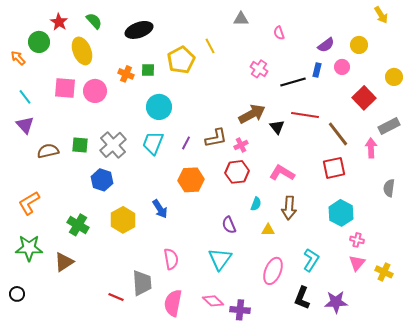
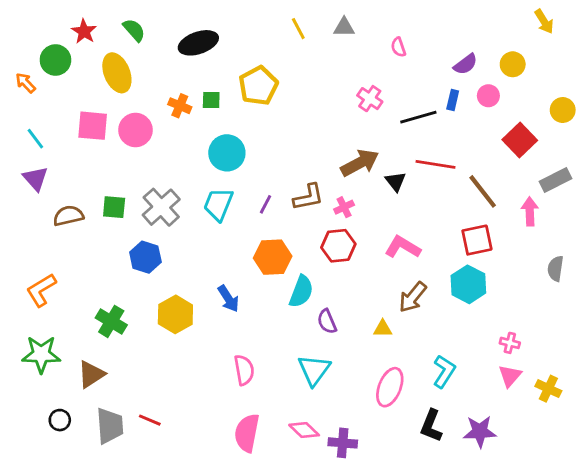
yellow line: (210, 46) -> (298, 29), moved
cyan semicircle: (256, 204) -> (301, 291), moved, size x1.6
brown arrow: (289, 208) -> (413, 297), turned 35
cyan hexagon: (341, 213) -> (468, 284), moved
gray trapezoid: (142, 283) -> (110, 426), moved
black circle: (17, 294) -> (60, 420), moved
red line: (116, 297) -> (150, 420), moved

